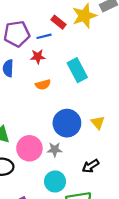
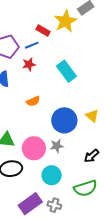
orange semicircle: (43, 85) -> (33, 101), moved
cyan circle: (55, 181) -> (52, 175), moved

